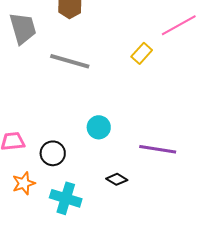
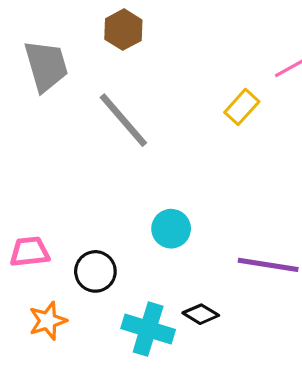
gray line: (70, 61) -> (123, 120), turned 33
cyan cross: (66, 198) -> (148, 329), moved

